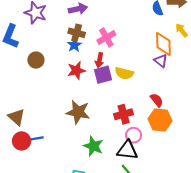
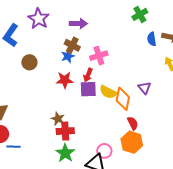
orange diamond: (163, 44) -> (123, 99), moved
brown star: (78, 112) -> (58, 119), size x0.6
red cross: (124, 114) -> (65, 131), moved
blue line: (36, 139) -> (13, 147), moved

